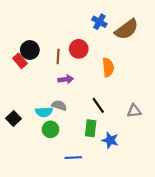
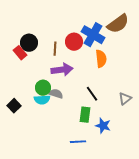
blue cross: (99, 22) -> (93, 35), moved, size x1.6
purple arrow: (66, 79) -> (62, 70), size x1.5
gray triangle: (134, 111) -> (125, 99), turned -32
green circle: (50, 129) -> (43, 88), moved
blue line: (73, 158) -> (78, 142), moved

